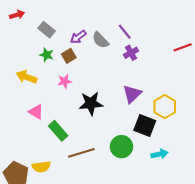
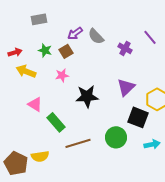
red arrow: (17, 15) -> (15, 52), moved
gray rectangle: (47, 30) -> (39, 19), moved, turned -49
purple line: (125, 32) -> (150, 37), moved
purple cross: (131, 53) -> (125, 48), turned -32

